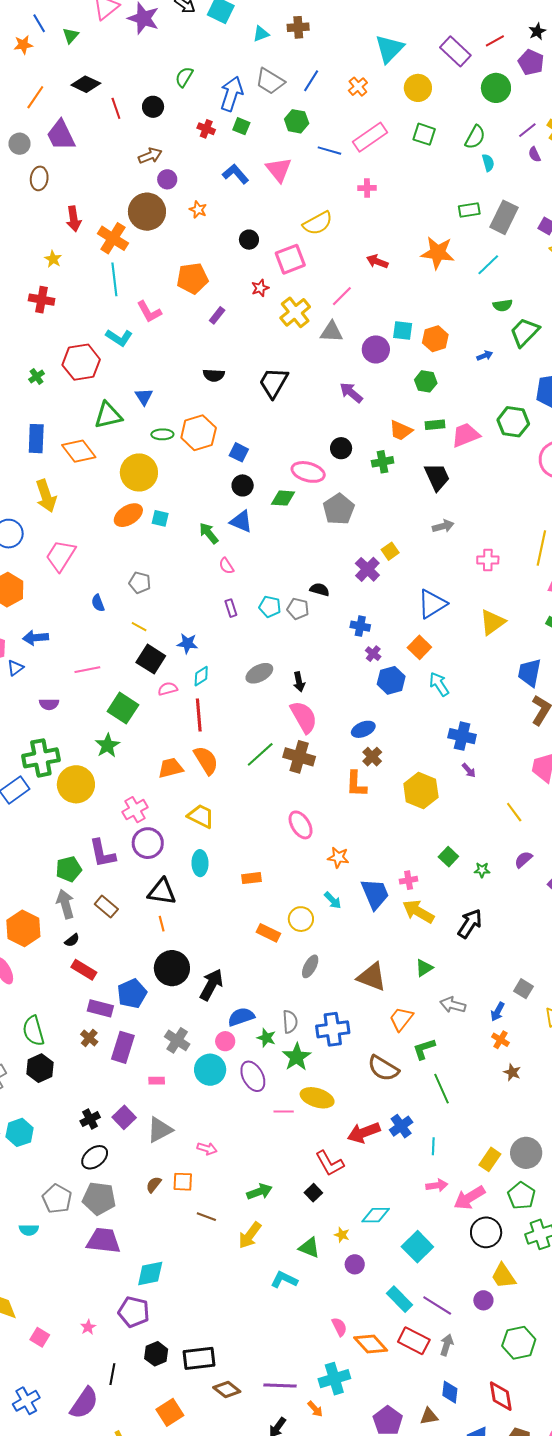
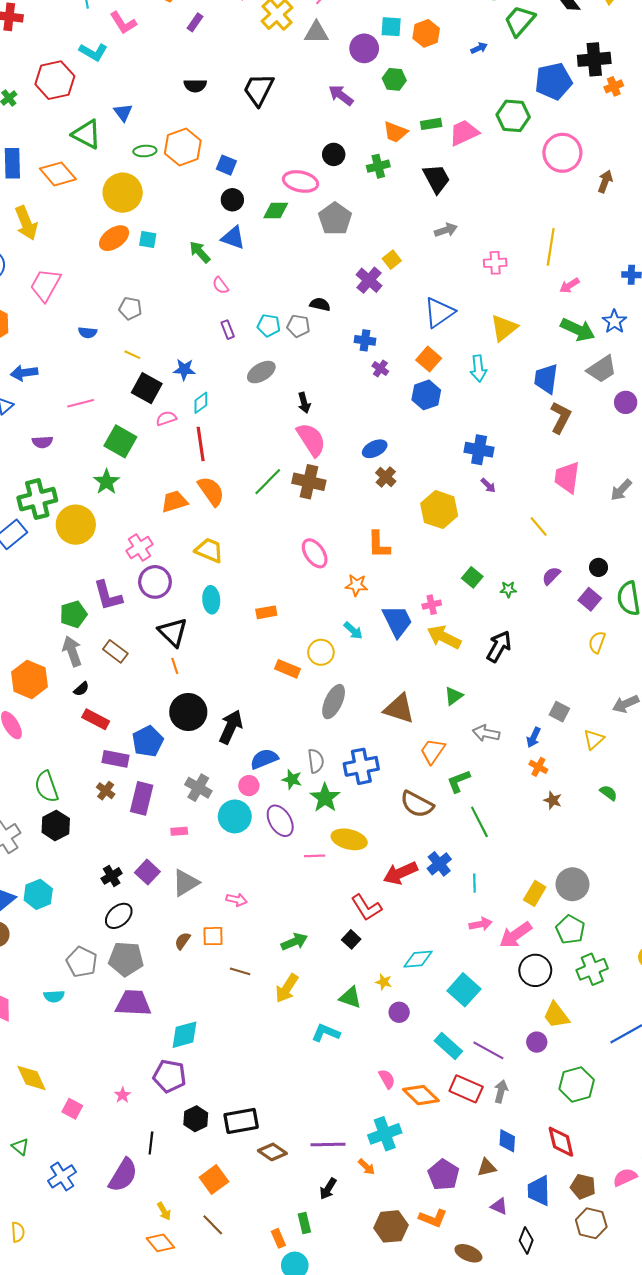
green hexagon: (426, 381) -> (394, 79), moved
green triangle: (108, 415) -> (87, 134), turned 44
blue semicircle: (98, 603) -> (88, 332), turned -60
gray ellipse: (259, 673) -> (261, 372), moved
blue hexagon: (391, 680) -> (426, 395), moved
cyan arrow: (439, 684) -> (478, 369), moved, turned -150
orange L-shape: (356, 784) -> (379, 545), moved
black triangle: (162, 892) -> (173, 632), turned 40
gray ellipse: (310, 966) -> (334, 702), size x1.4

